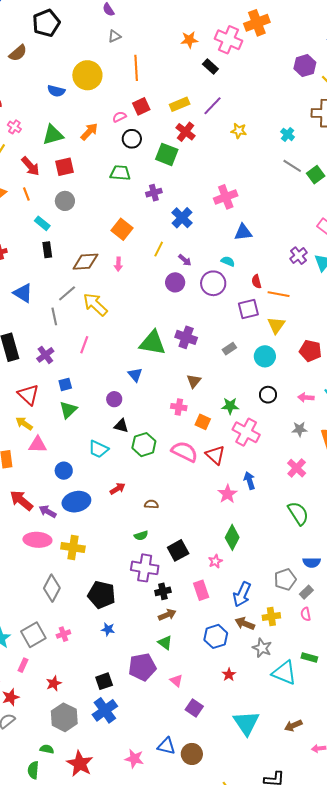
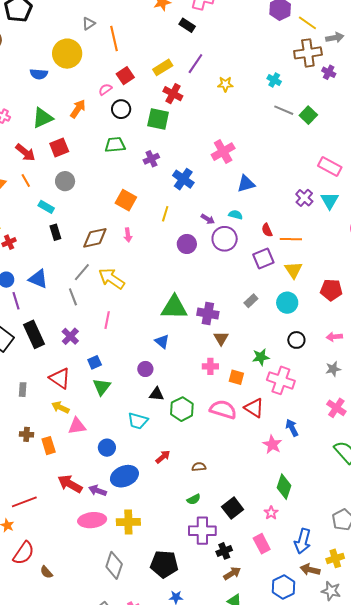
gray triangle: (114, 36) -> (89, 24), moved
purple arrow: (185, 260) -> (208, 219), moved
purple cross: (186, 337) -> (208, 313), moved

